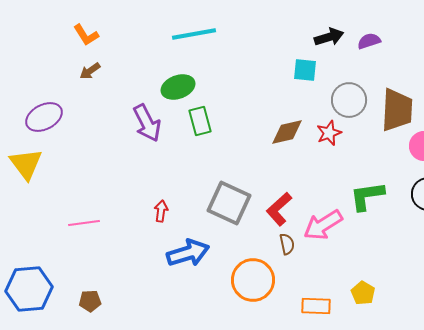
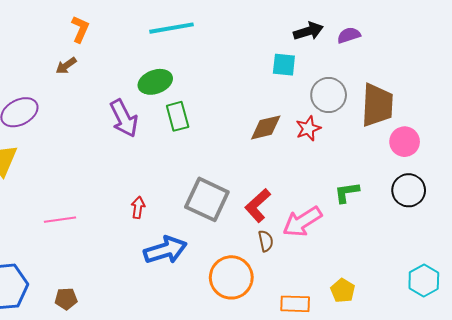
orange L-shape: (86, 35) -> (80, 29), moved, turned -124
green L-shape: (367, 196) -> (347, 192), size x0.7

